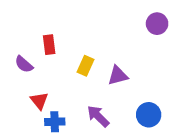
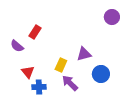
red rectangle: (49, 45) -> (35, 32), turned 40
yellow rectangle: (86, 66) -> (61, 65), moved
blue circle: (149, 115) -> (101, 74), moved

